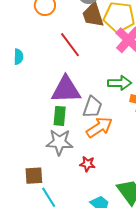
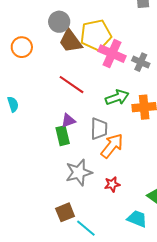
red line: (70, 45) -> (71, 85), moved
purple triangle: (66, 90) -> (68, 121), size x0.5
green rectangle: (60, 116) -> (63, 136), moved

